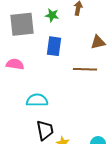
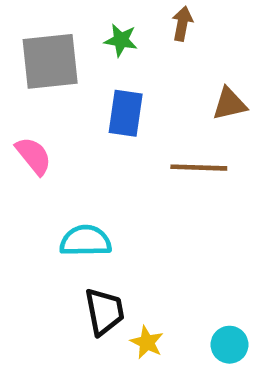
pink semicircle: (15, 64) -> (34, 156), turned 42

